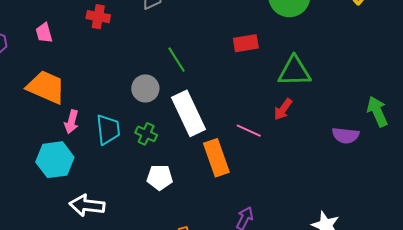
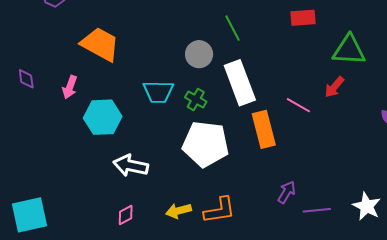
pink arrow: (71, 122) -> (70, 87), moved
cyan trapezoid: (108, 129) -> (158, 92), turned 92
white pentagon: (160, 177) -> (206, 144), size x1.8

